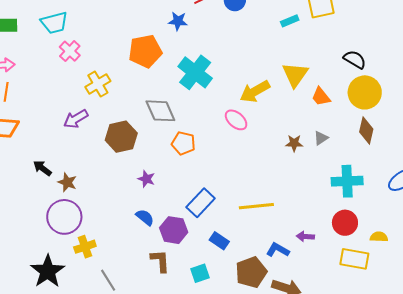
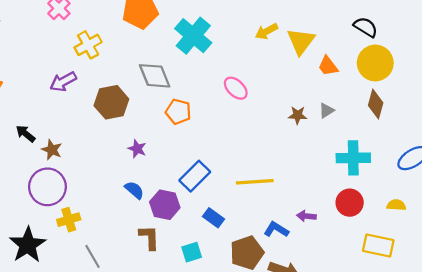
yellow arrow: (255, 91) -> (266, 31), moved, size x0.7
yellow semicircle: (379, 237) -> (396, 205), moved
yellow rectangle: (354, 259) -> (378, 246), moved

